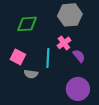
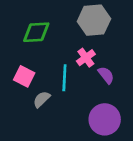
gray semicircle: (31, 74) -> (42, 99), turned 128

